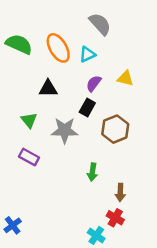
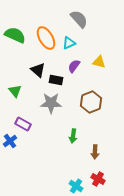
black triangle: (48, 89) -> (38, 70), turned 42
black rectangle: (87, 108) -> (56, 80), moved, turned 72
green triangle: (29, 120) -> (15, 91), moved
red cross: (115, 218) -> (98, 179), moved
blue cross: (13, 225) -> (10, 141), moved

